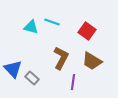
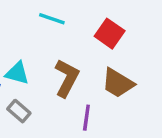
cyan triangle: (31, 27) -> (17, 73), moved

